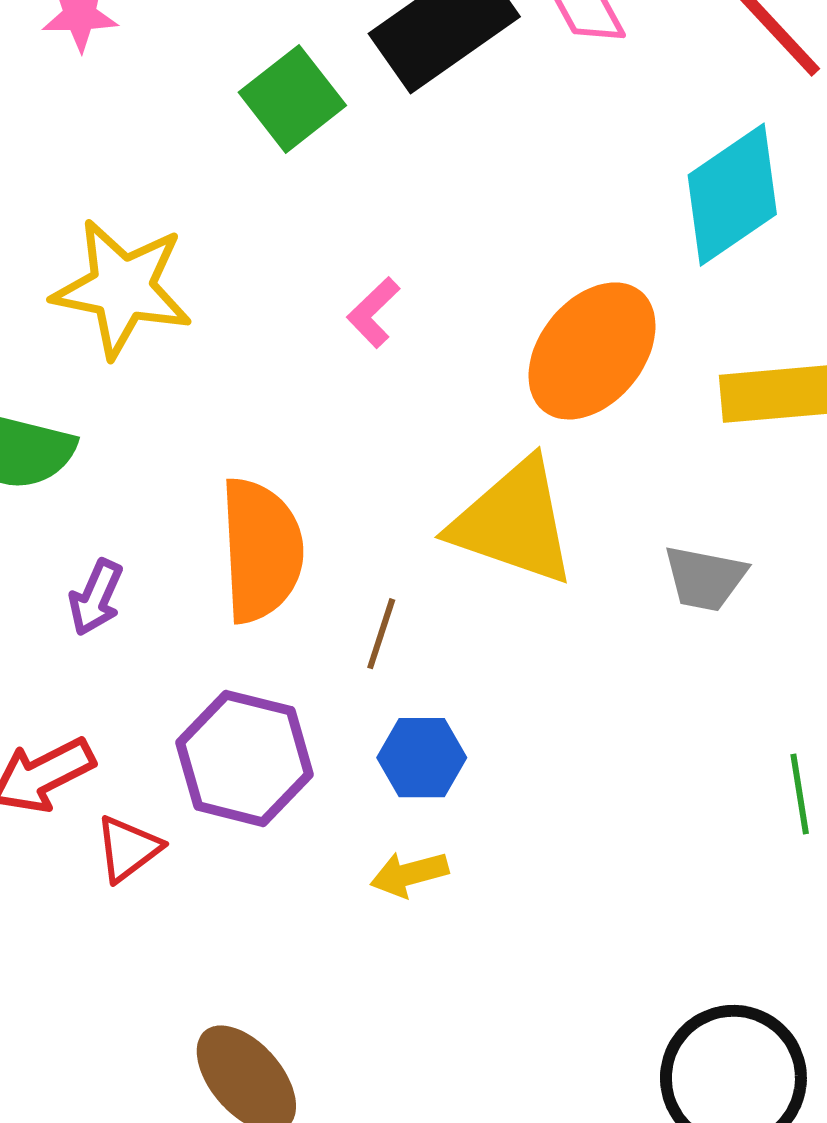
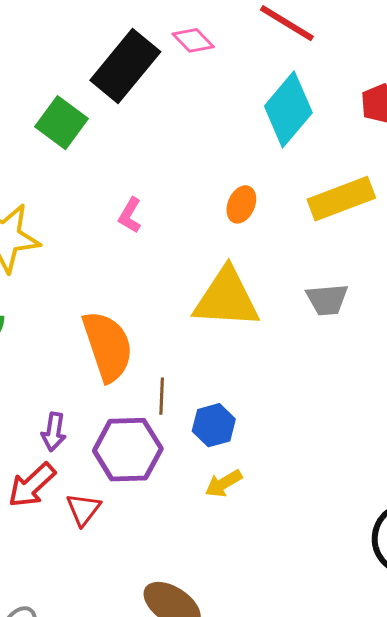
orange ellipse: (592, 351) -> (241, 204), size x0.5
purple arrow: (96, 597) -> (54, 432), moved
brown line: (381, 634) -> (162, 396), moved

